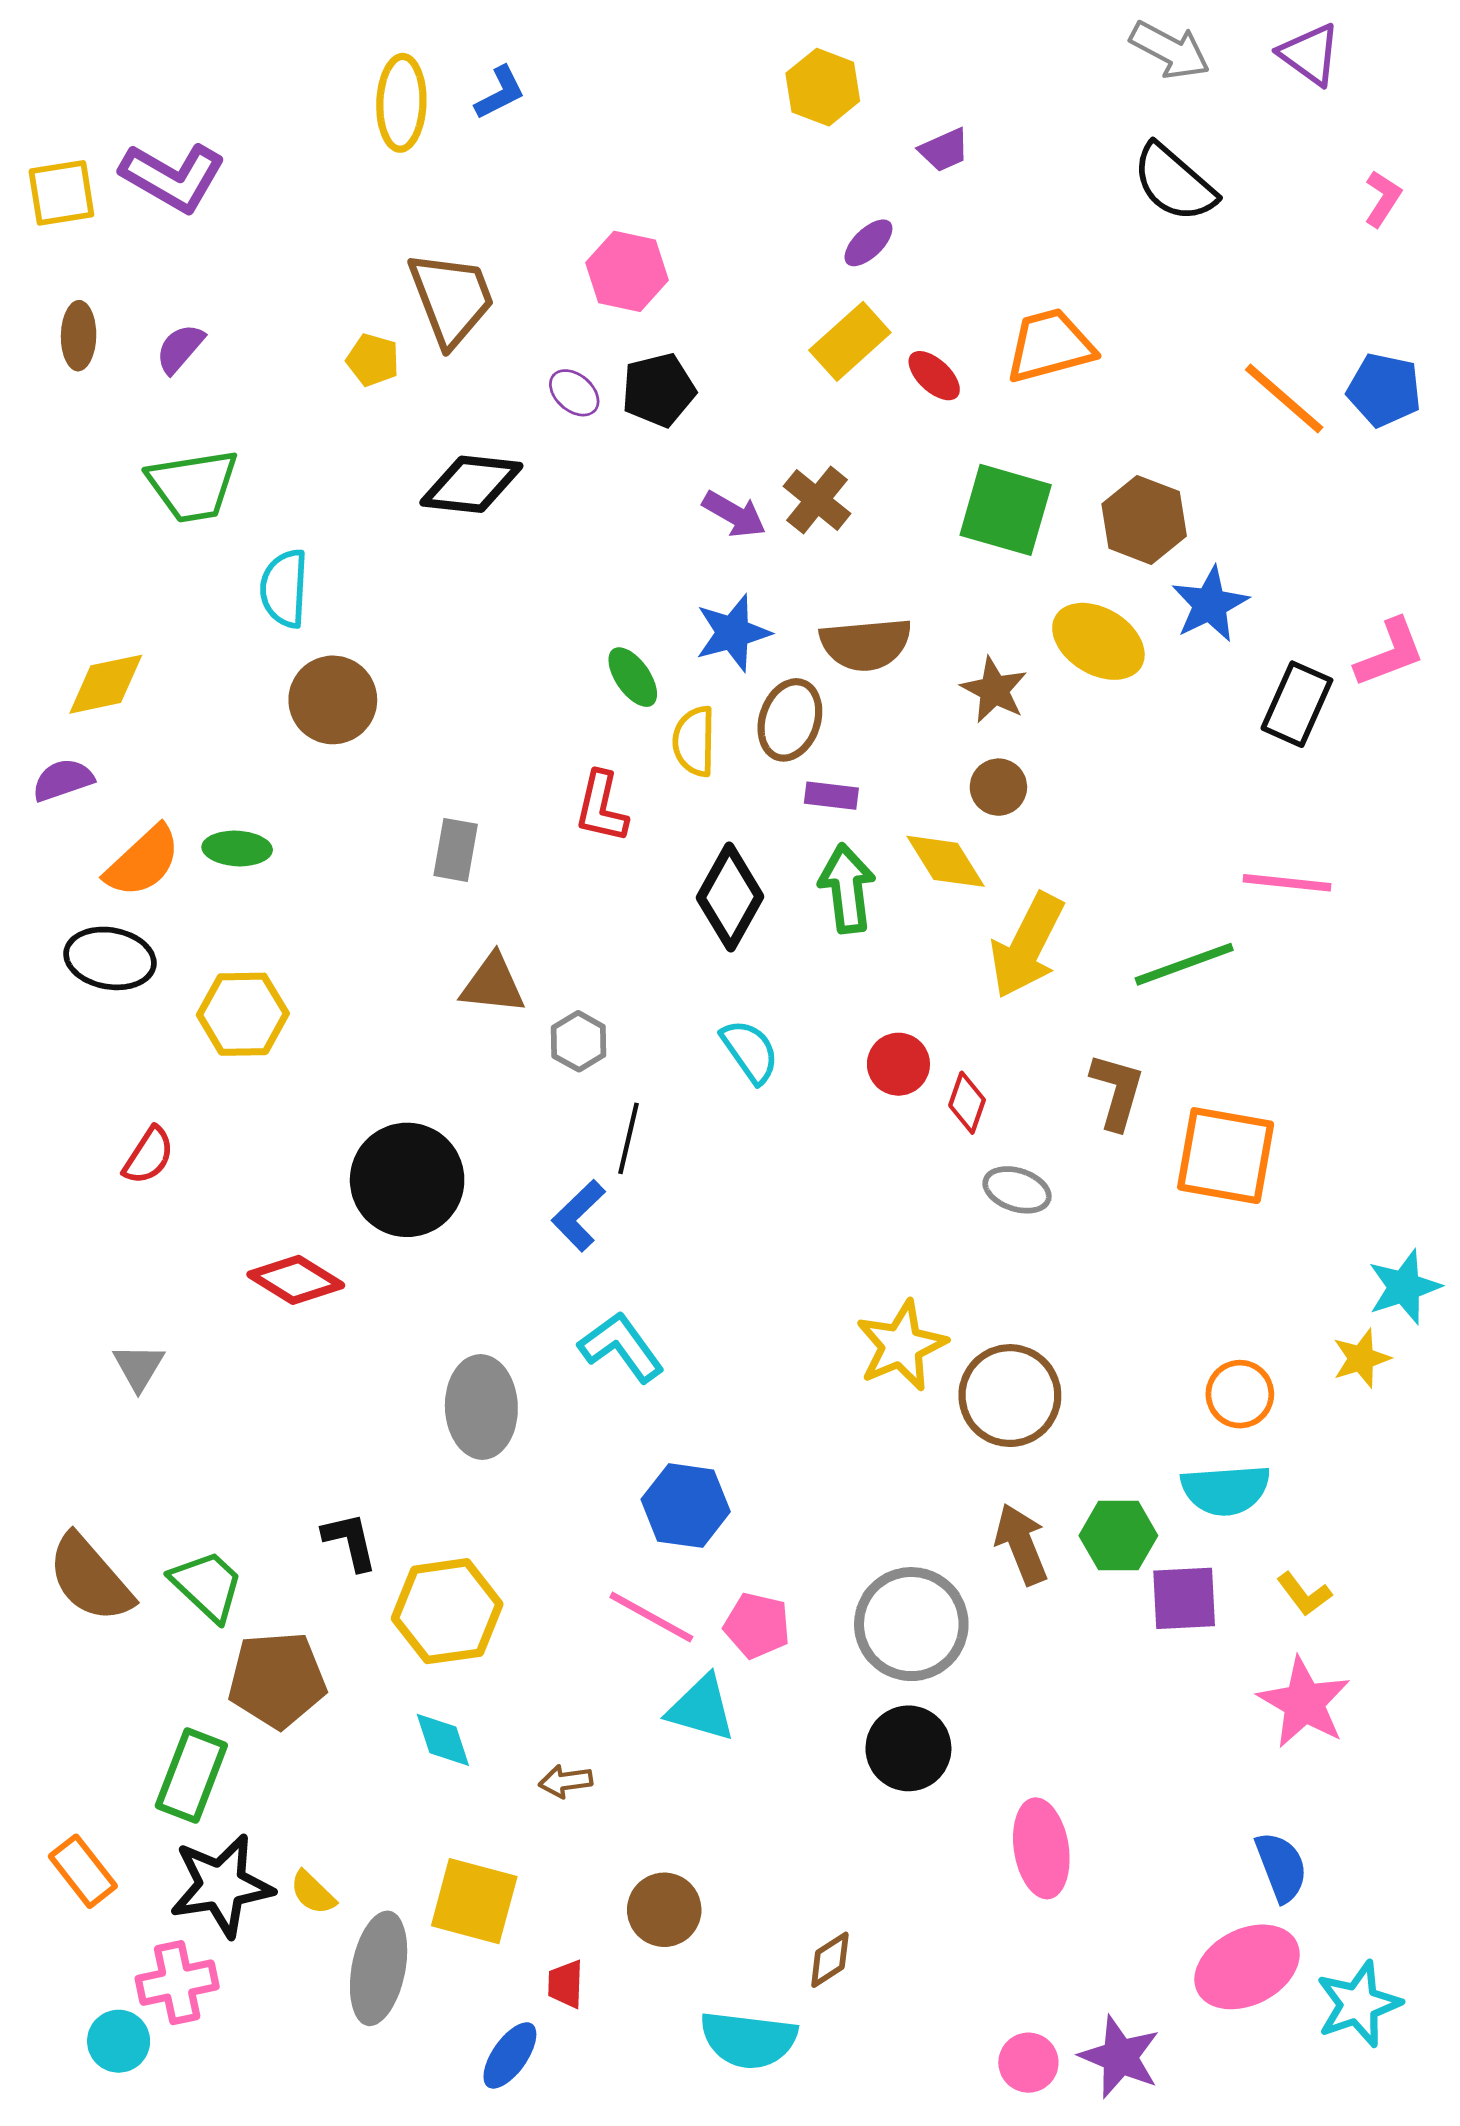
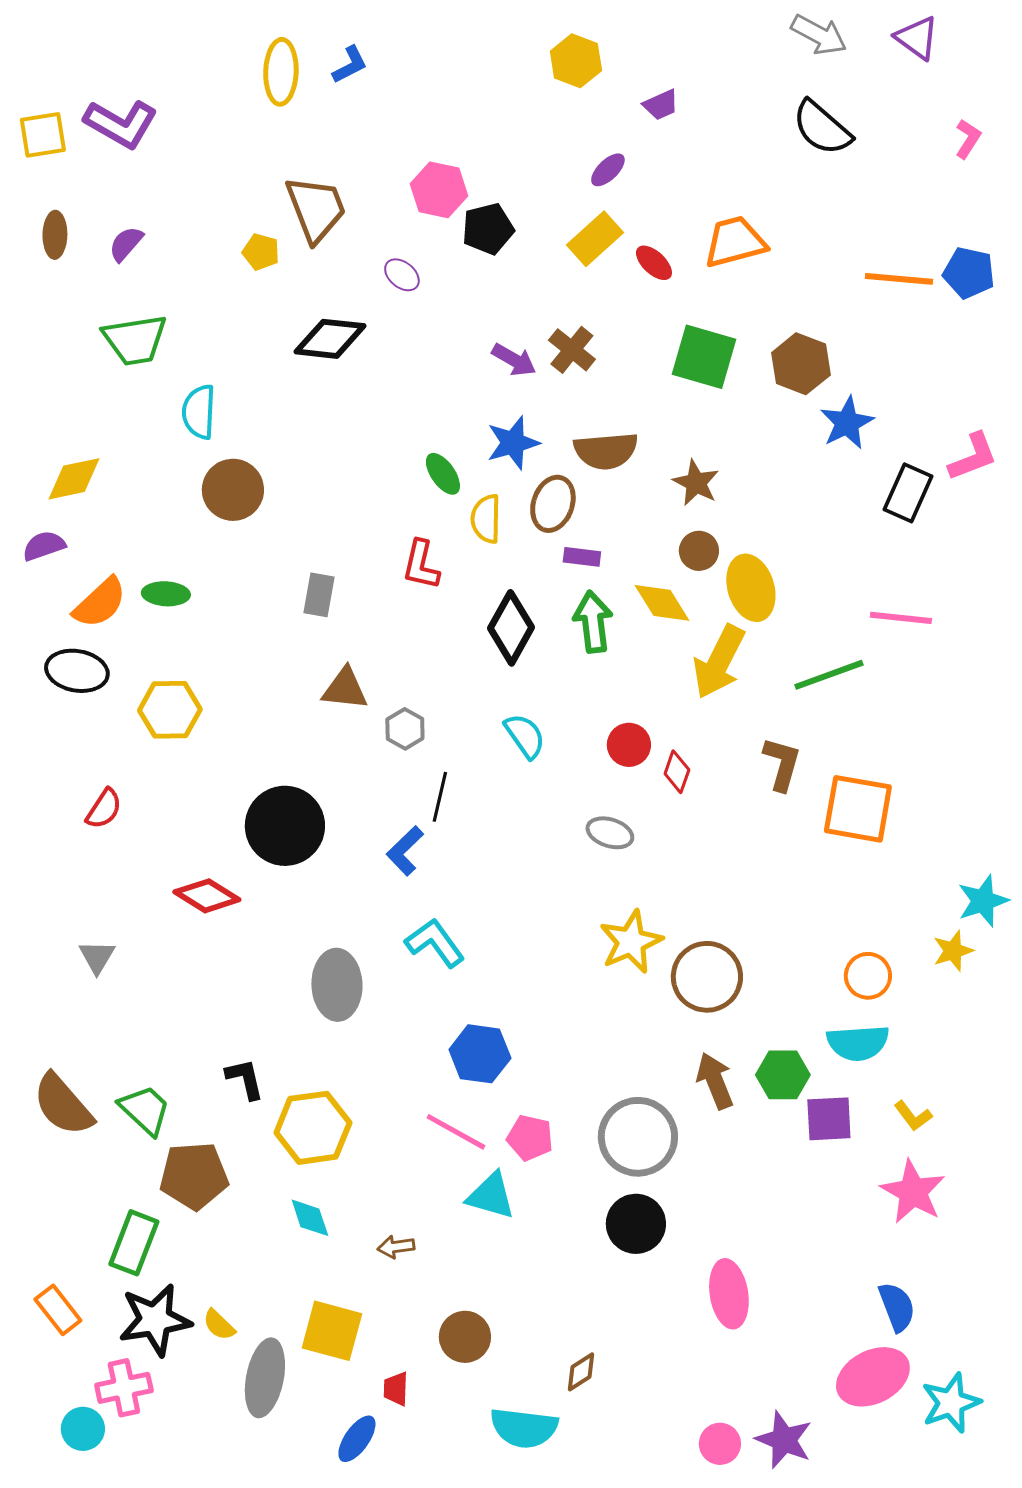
black pentagon: (658, 390) -> (488, 229), moved
orange line: (1284, 399) -> (899, 279), turned -36
yellow ellipse: (1098, 641) -> (751, 588), moved, turned 42
gray ellipse: (1017, 1190) -> (610, 833), moved

